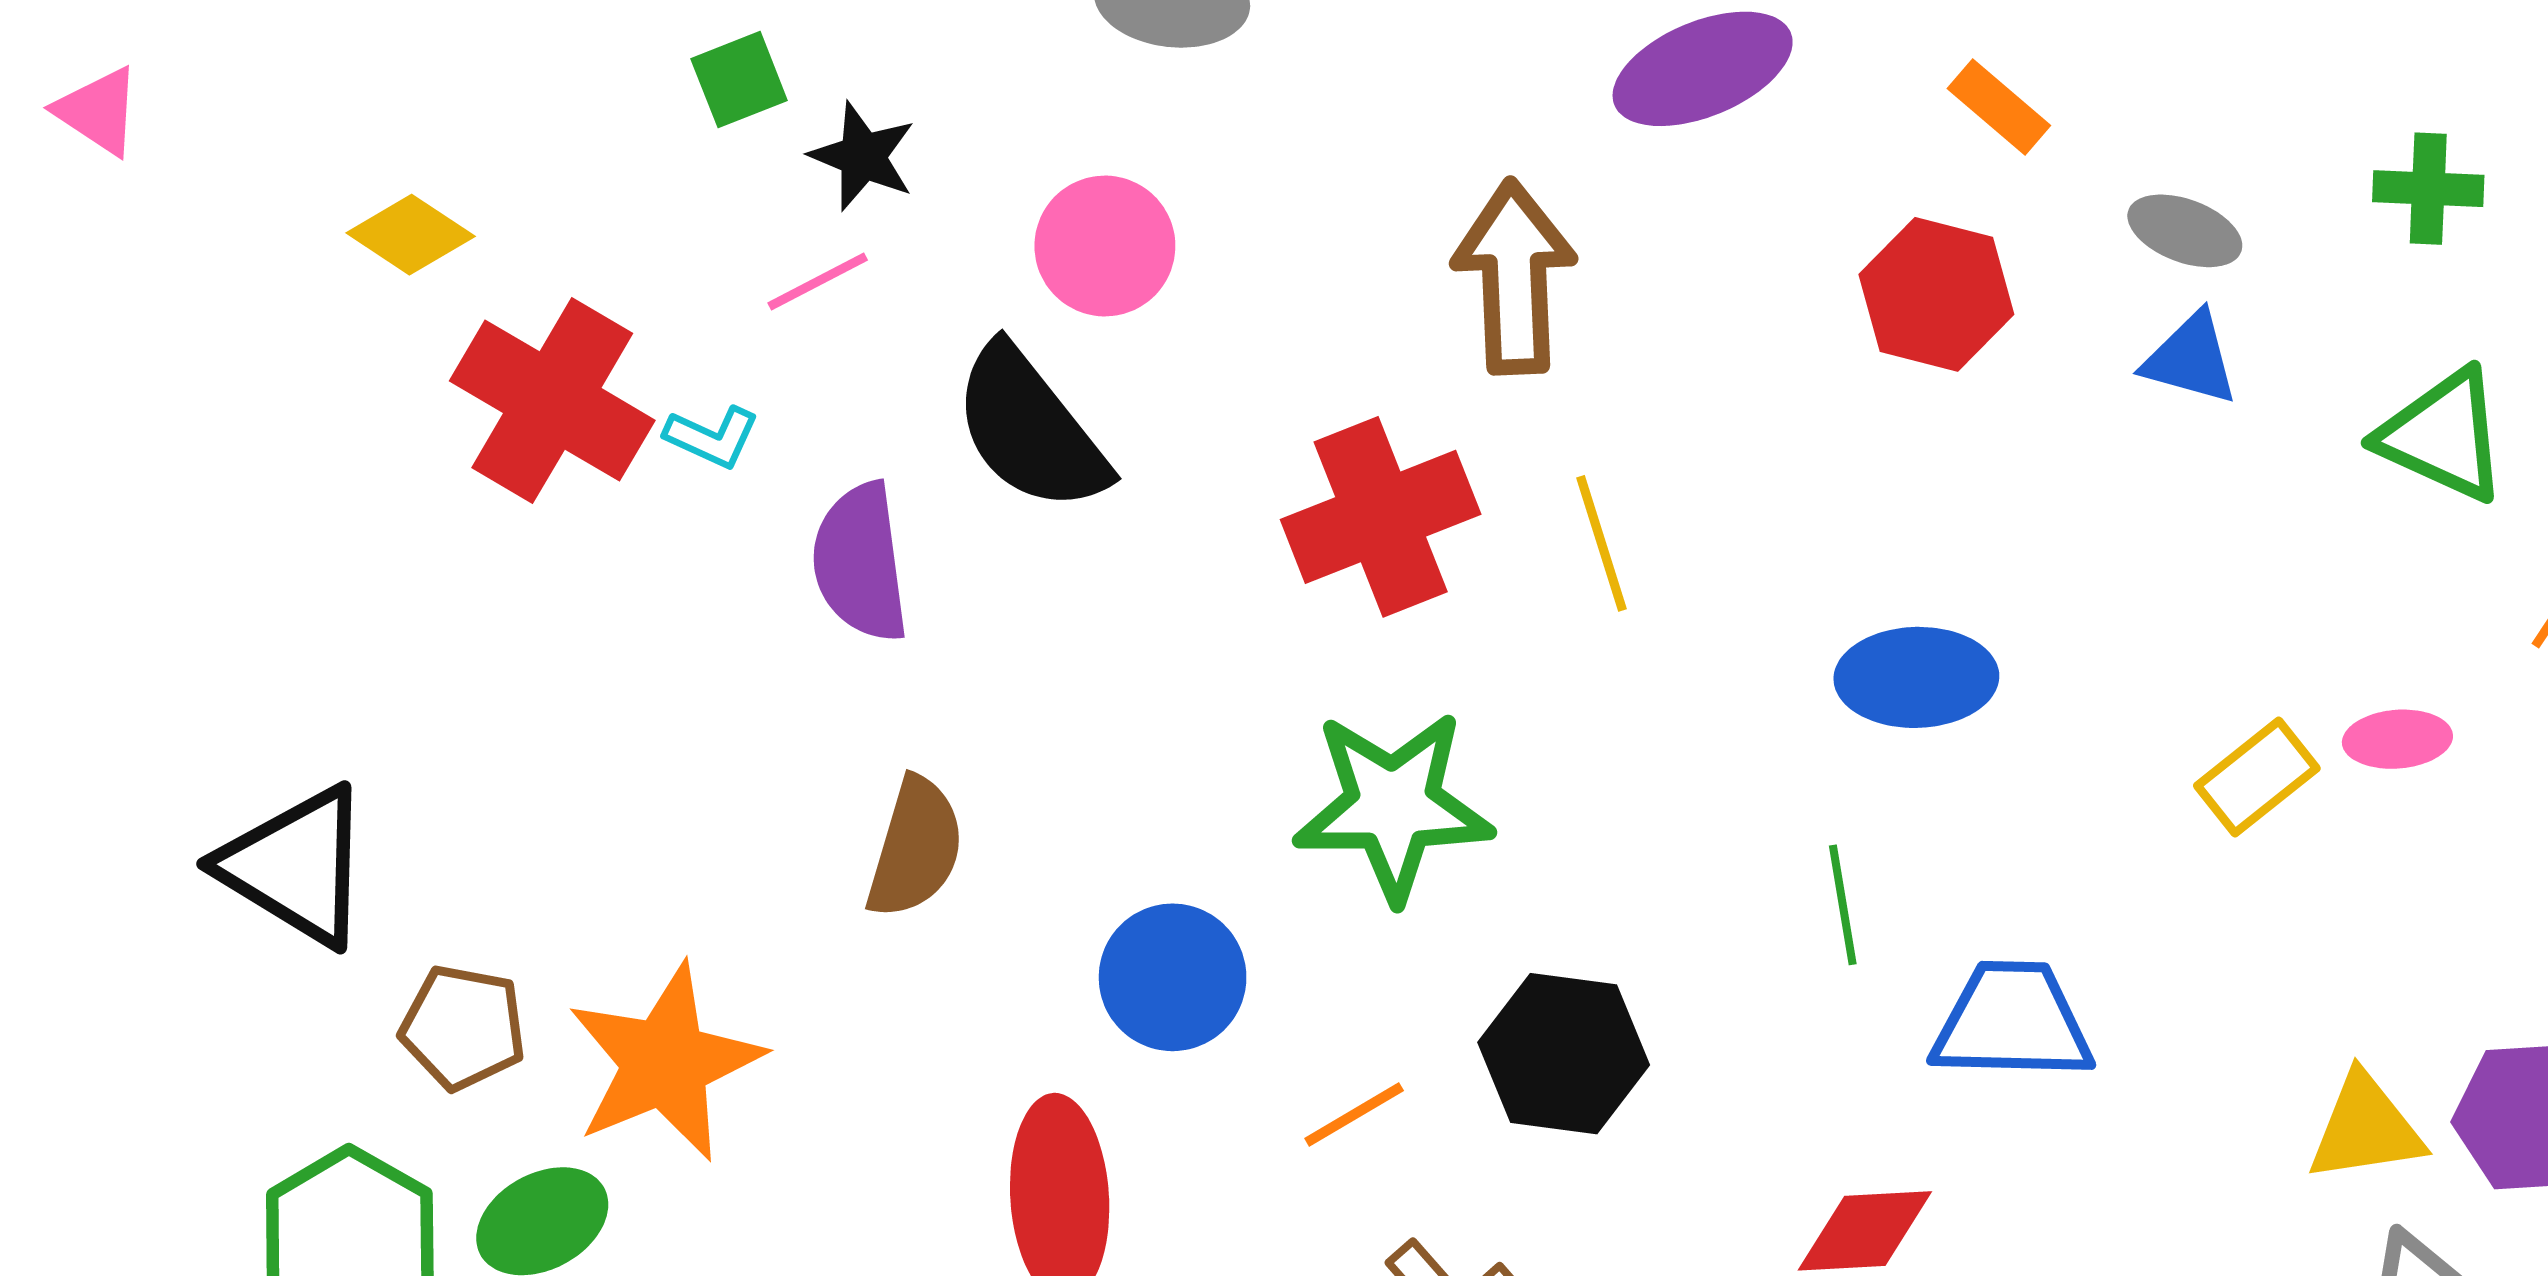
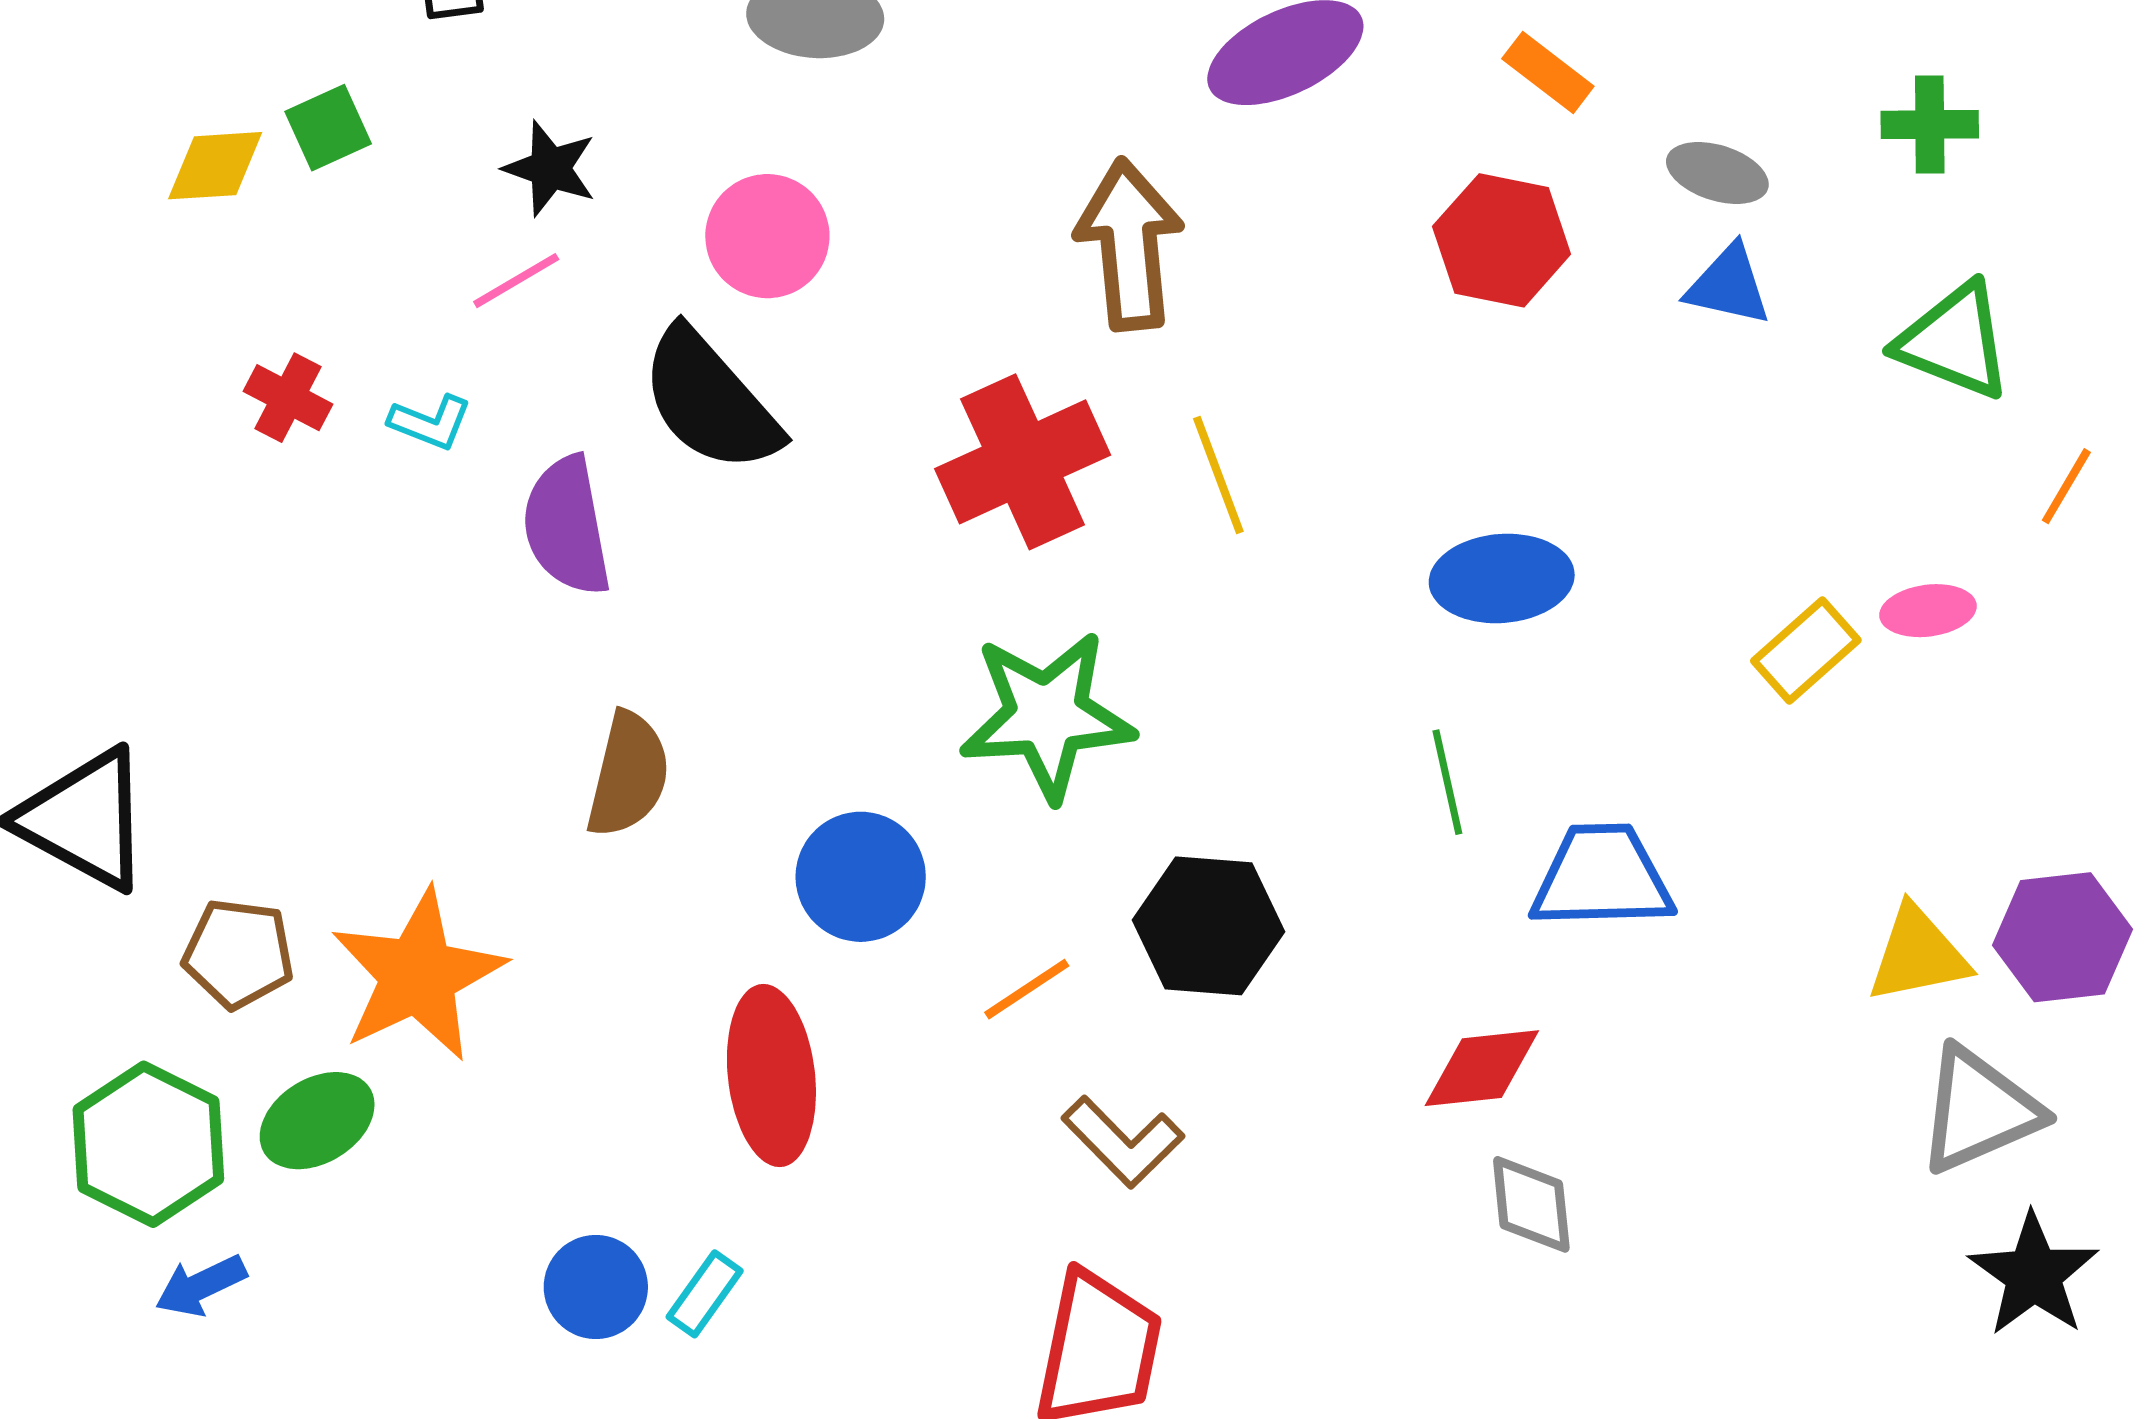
green square: (739, 80) -> (328, 128), moved
yellow diamond: (411, 235) -> (215, 166), moved, turned -34
red cross: (552, 401) -> (288, 398), size x0.5

